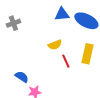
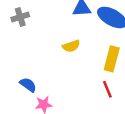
red line: (66, 61) -> (107, 89), moved

